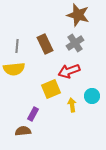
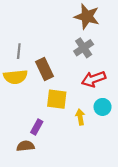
brown rectangle: (45, 44) -> (44, 69), moved
red arrow: (69, 71) -> (94, 79), moved
yellow square: (51, 89) -> (57, 99), turned 30

